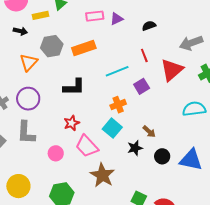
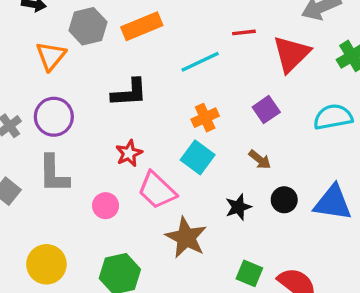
red line: (144, 55) -> (244, 32), turned -72
purple square: (142, 86) -> (266, 110), moved
black star: (135, 148) -> (238, 207), moved

